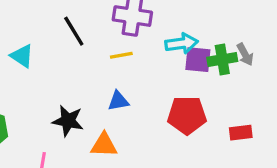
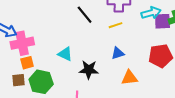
cyan triangle: (22, 56) -> (65, 54), moved
orange triangle: (104, 145) -> (129, 78), moved

